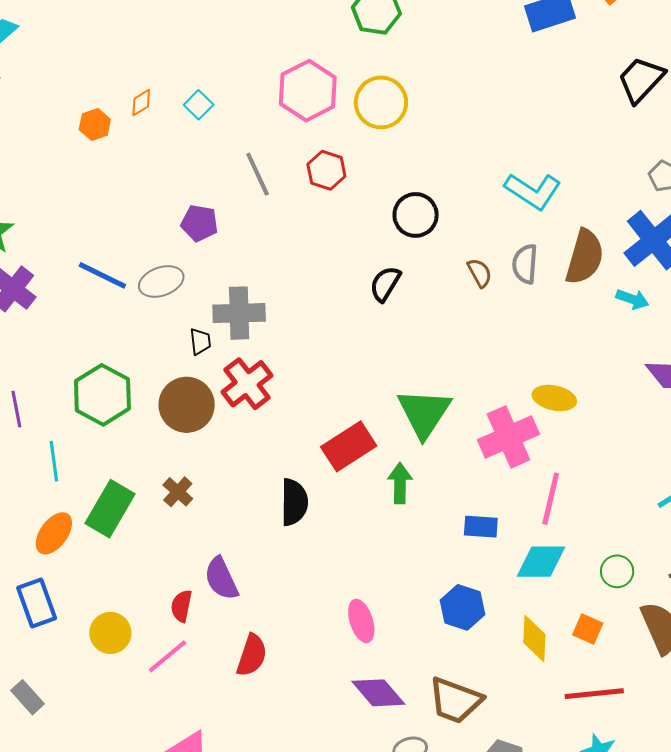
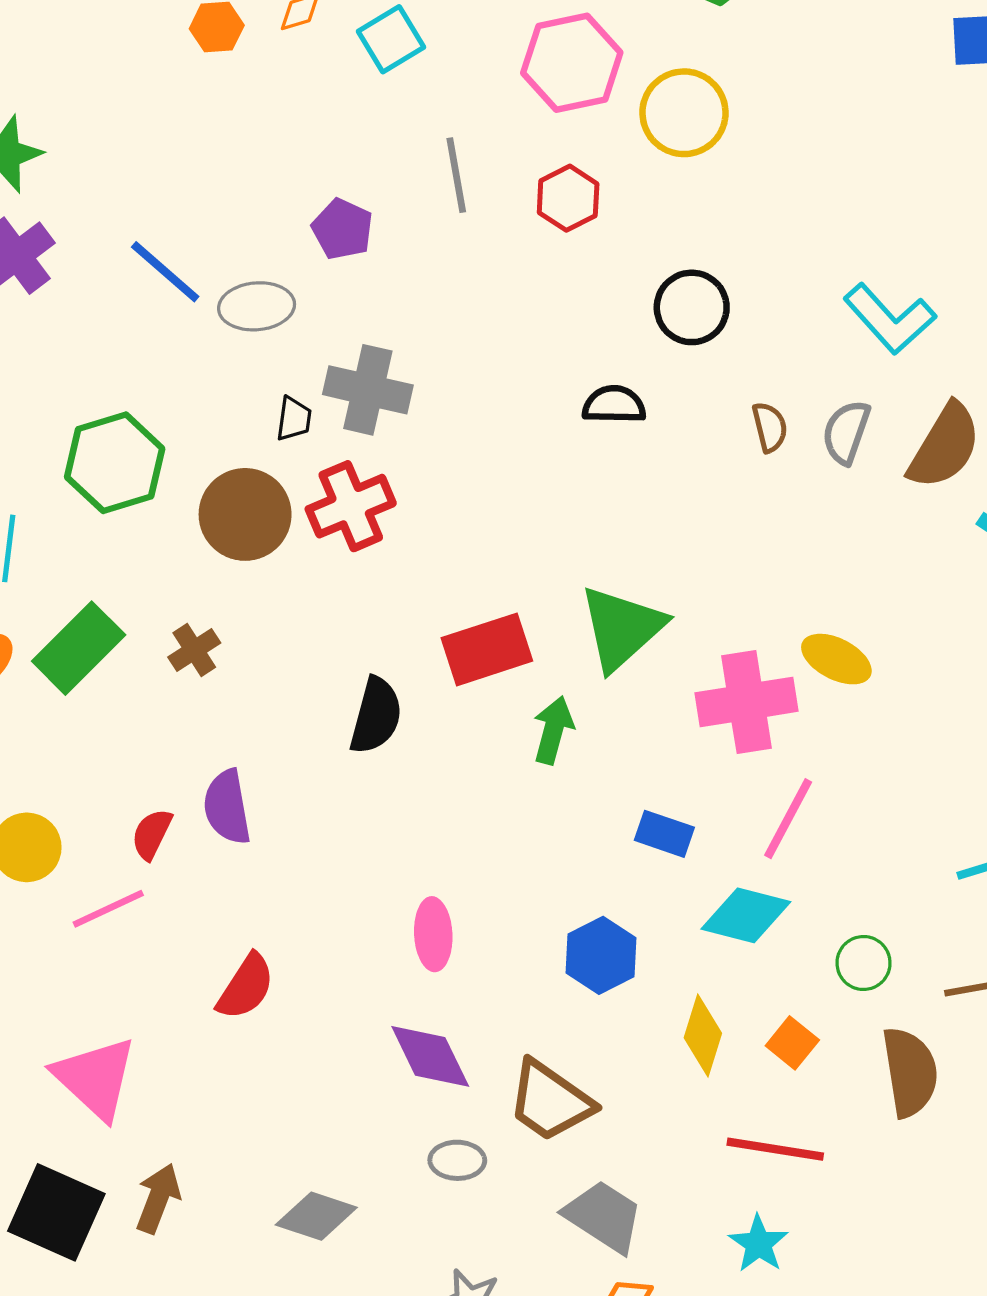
cyan square: (199, 105) -> (391, 39), size x1.4
black semicircle: (385, 284) -> (614, 405), turned 45
red semicircle: (252, 655) -> (246, 987), moved

